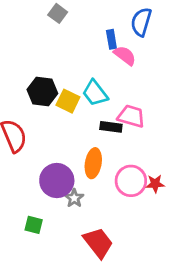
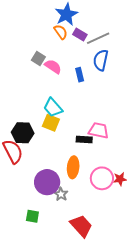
pink semicircle: (125, 56) -> (53, 66), moved
black hexagon: (42, 91) -> (23, 133), moved
cyan trapezoid: (95, 93) -> (53, 108), moved

